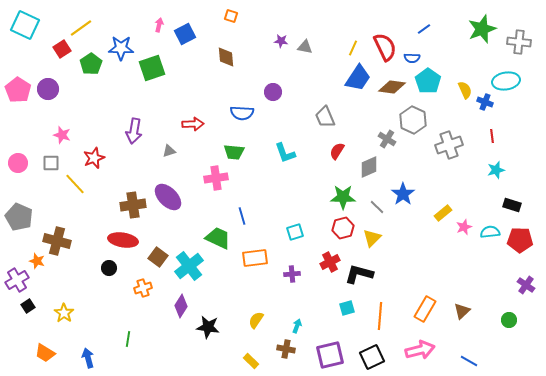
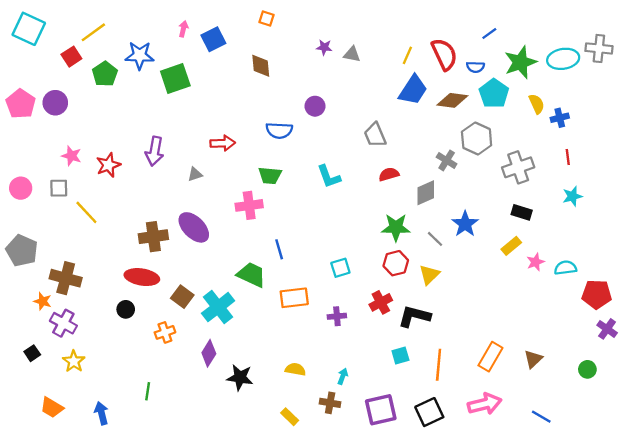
green star: (482, 29) -> (520, 62), moved
cyan ellipse: (506, 81) -> (563, 59), moved
blue cross: (485, 102) -> (560, 118), turned -35
red semicircle: (337, 151) -> (389, 174), turned 42
red star: (94, 158) -> (108, 165), moved
black rectangle: (512, 205) -> (522, 212), moved
red pentagon: (520, 240) -> (597, 294), moved
purple cross: (17, 280) -> (63, 323), moved, turned -30
yellow semicircle: (256, 320) -> (295, 369), turned 66

